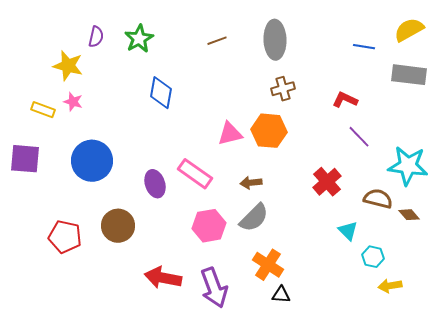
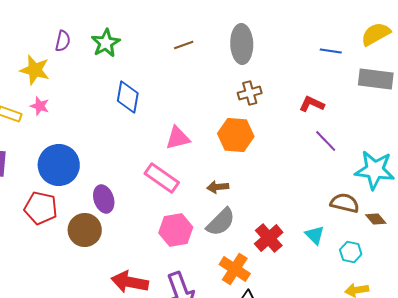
pink triangle: (230, 134) -> (178, 138), moved
red cross: (327, 182) -> (269, 238), moved
purple ellipse: (155, 184) -> (104, 199), moved
red pentagon: (65, 237) -> (41, 208), moved
cyan hexagon: (373, 257) -> (351, 252), moved

